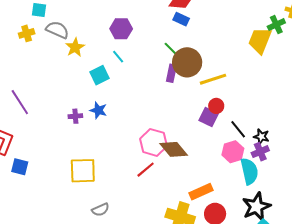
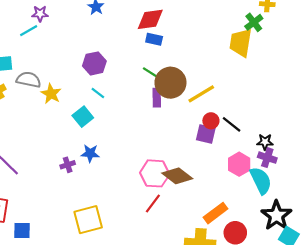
black line: (238, 129) -> (232, 124), moved
purple cross: (260, 152) -> (267, 158), turned -36

